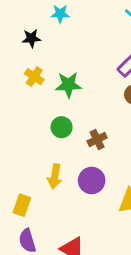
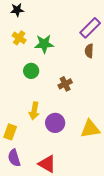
green circle: (62, 127) -> (31, 71), moved
purple circle: (92, 181) -> (55, 123), moved

